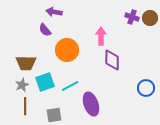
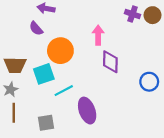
cyan square: (45, 82) -> (44, 74), moved
blue circle: (146, 88) -> (149, 82), moved

